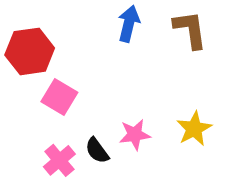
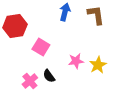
pink square: (59, 97) -> (41, 47), moved
pink star: (135, 135) -> (76, 61), moved

